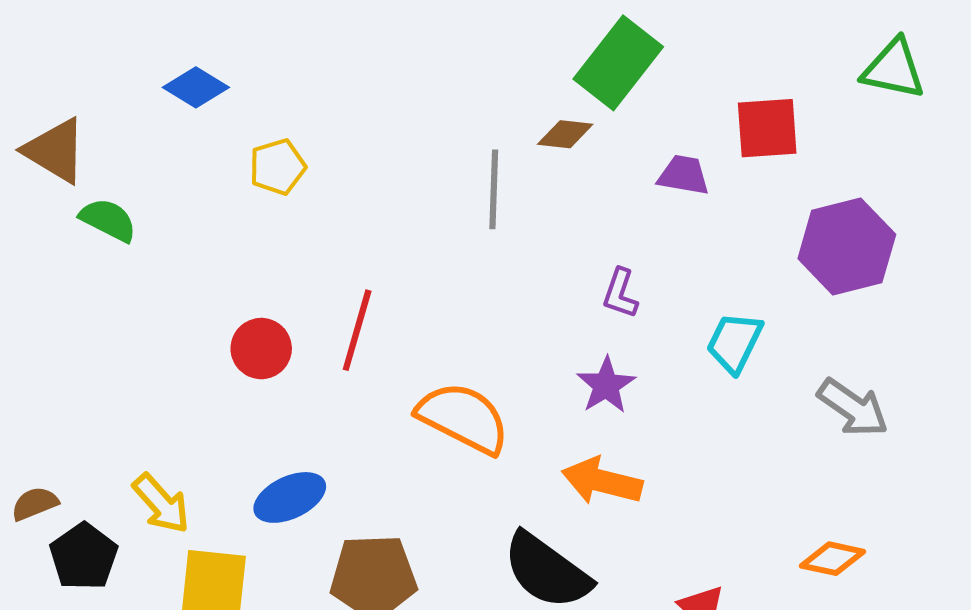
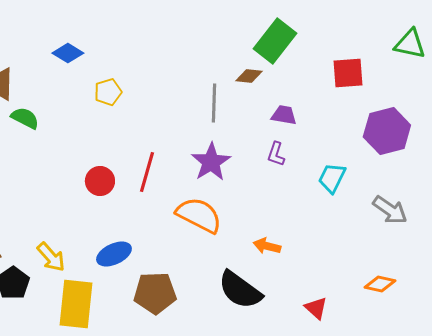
purple trapezoid: (684, 175) -> (284, 115), moved
purple star: (606, 385) -> (211, 162), moved, size x1.4
orange arrow: (602, 481) -> (267, 246), size x0.7

